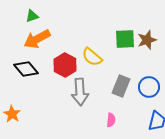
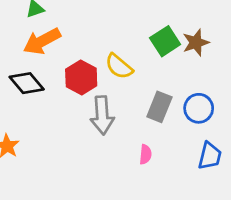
green square: (125, 39) -> (165, 41), turned -30

